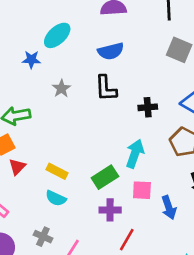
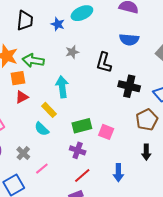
blue semicircle: (111, 51) -> (129, 40), moved
black cross: (148, 107) -> (129, 86), size x1.5
cyan arrow: (135, 154) -> (62, 87), moved, turned -45
pink square: (142, 190) -> (106, 132), moved
blue arrow: (169, 207) -> (118, 173), moved

